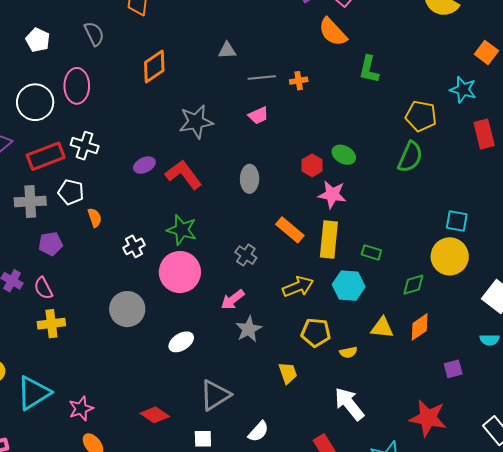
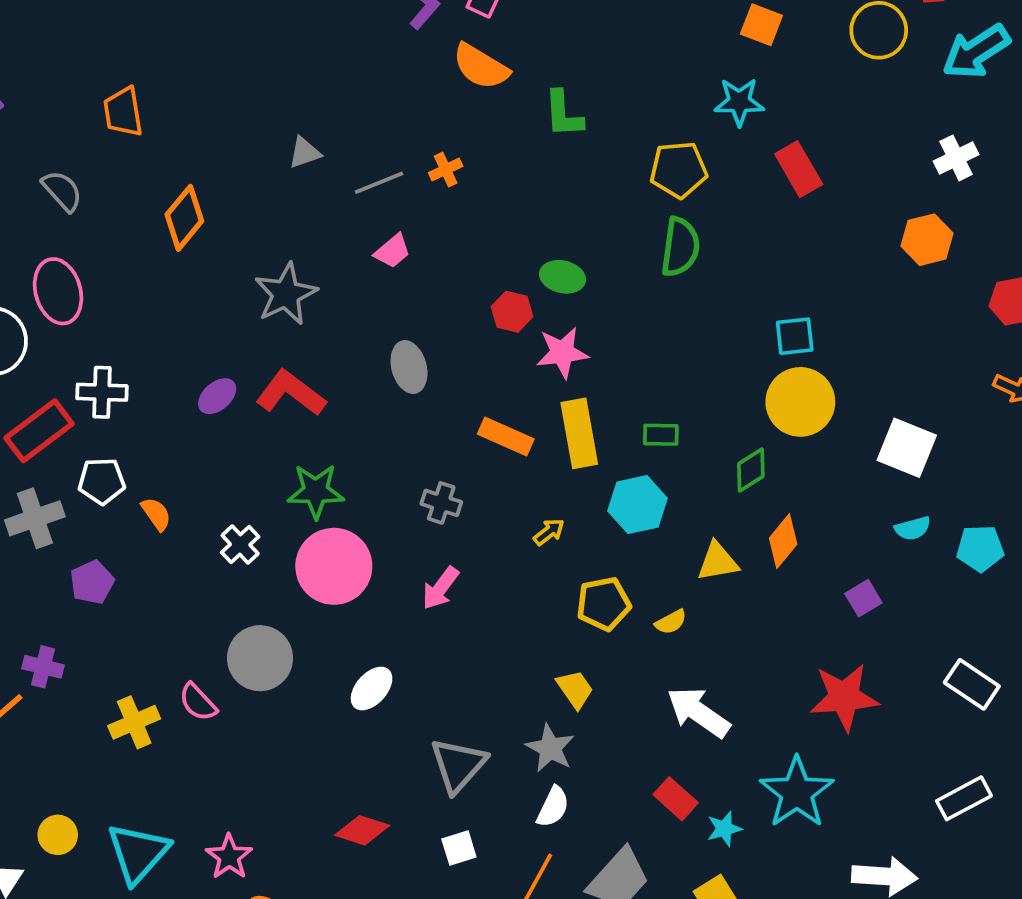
yellow arrow: (298, 287) -> (549, 532), size x0.6
pink semicircle: (43, 288) -> (198, 702), moved
gray star: (249, 329) -> (550, 748), moved

